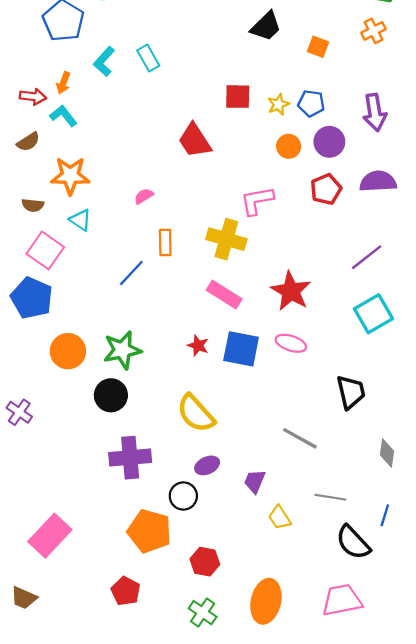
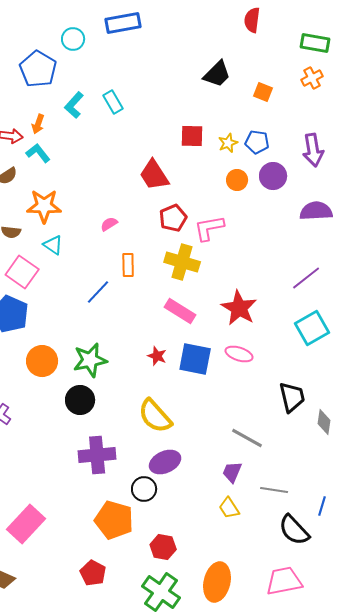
red pentagon: (326, 189) -> (173, 218), moved
gray diamond: (387, 453) -> (324, 422), moved
purple ellipse: (207, 465) -> (165, 462), size x1.4
purple trapezoid: (255, 481) -> (232, 472), moved
green cross: (203, 613) -> (161, 592), size x1.5

